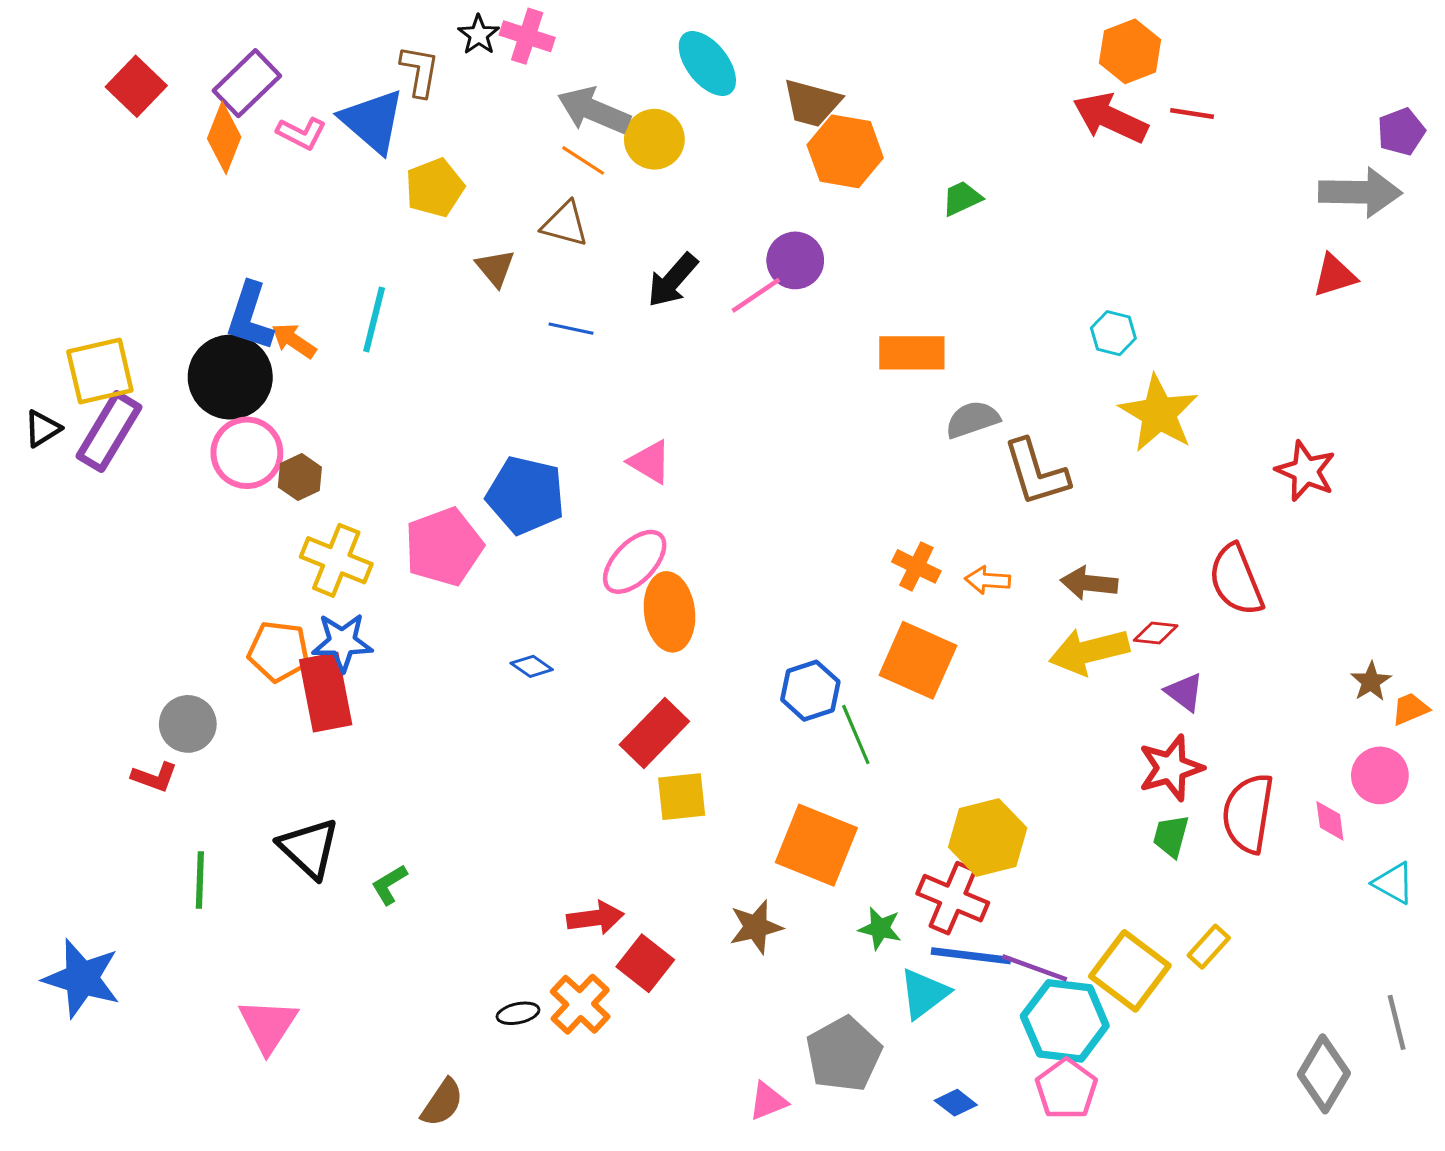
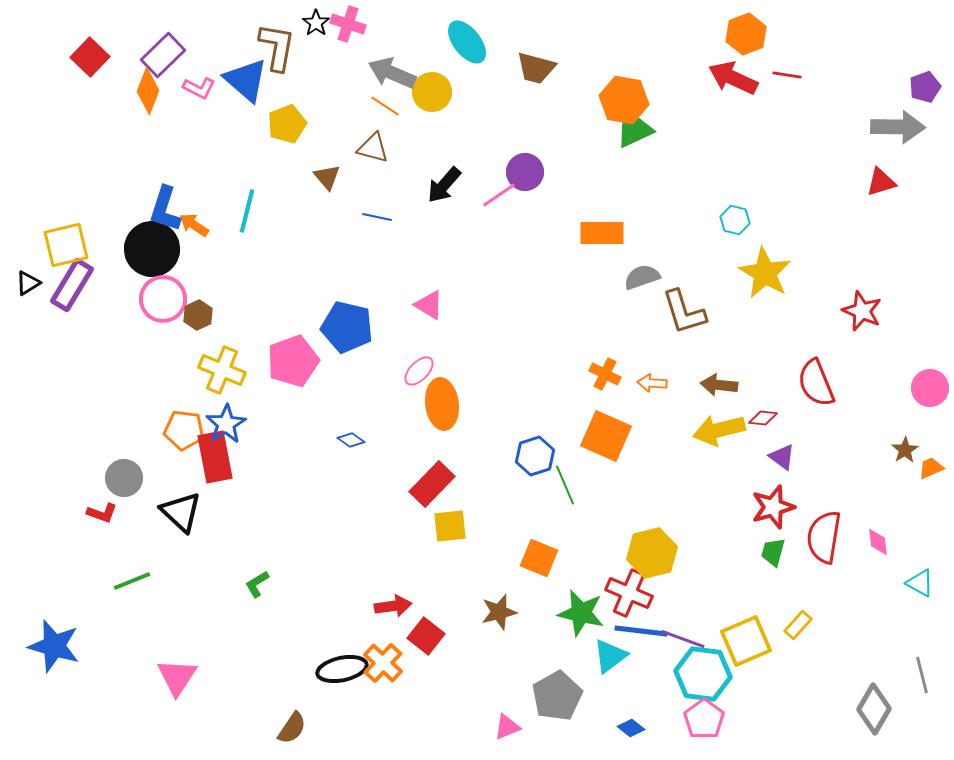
brown L-shape: (420, 71) -> (277, 47), size x1.4
orange hexagon: (845, 151) -> (624, 100), moved
green trapezoid: (962, 198) -> (635, 131), size x1.4
pink ellipse: (635, 562) -> (419, 371), size x0.7
blue star: (342, 642) -> (226, 424), turned -30
pink circle: (1380, 775) -> (930, 388), moved
orange square: (816, 845) -> (539, 558), size x0.7
black triangle: (309, 848) -> (181, 512), moved
green line: (200, 880) -> (132, 581), turned 66
green star: (880, 928) -> (581, 613), size x1.6
yellow square: (1130, 971) -> (746, 641), turned 30
black ellipse: (518, 1013) -> (342, 669), size x1.8

